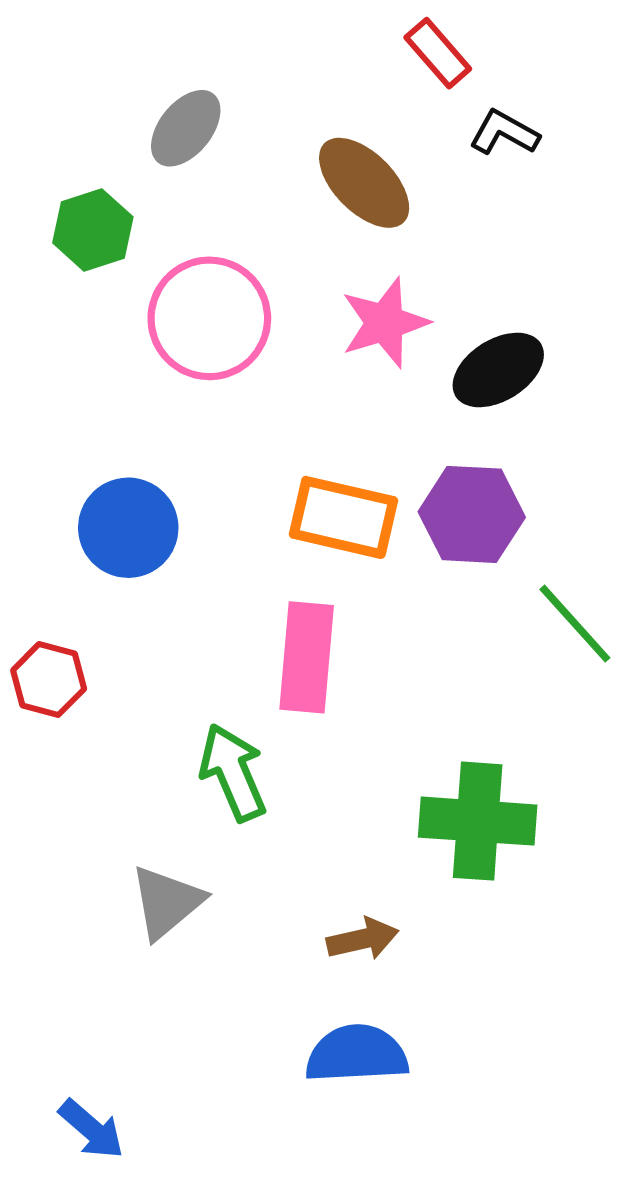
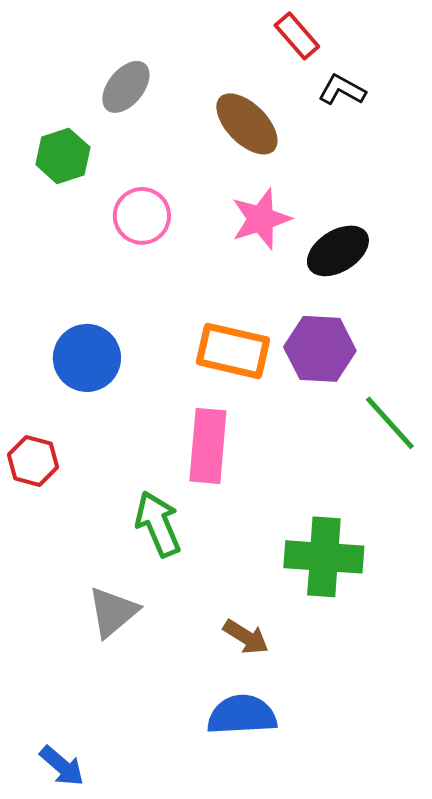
pink circle: (209, 318) -> (142, 216), size x0.7
brown arrow: (363, 939) -> (246, 637), turned 45

